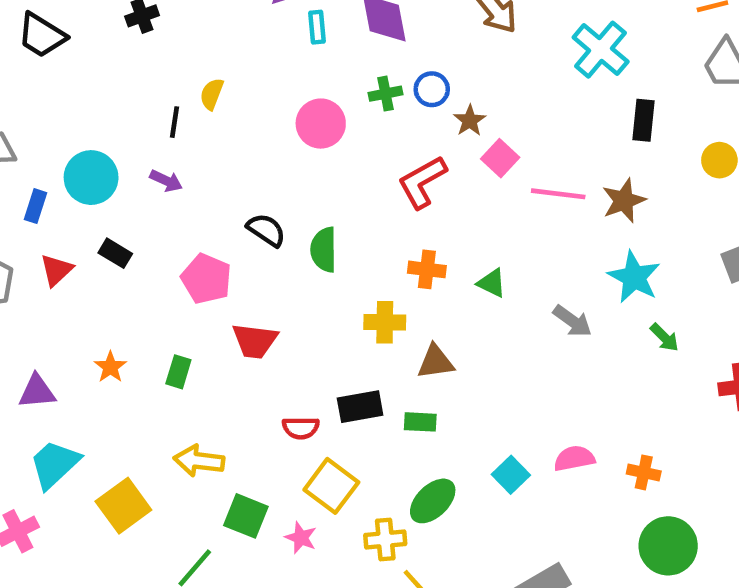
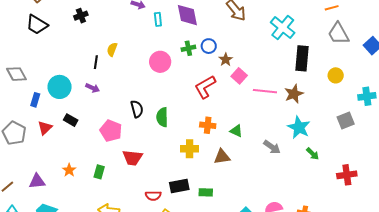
black rectangle: (644, 120) -> (302, 58), size x1.4
black semicircle: (266, 230) -> (137, 109), turned 42
brown triangle: (436, 362) -> (222, 157), moved

